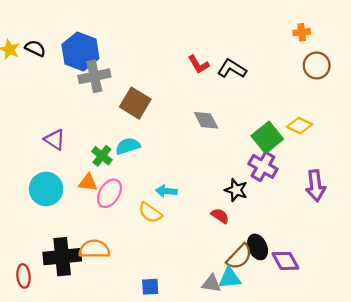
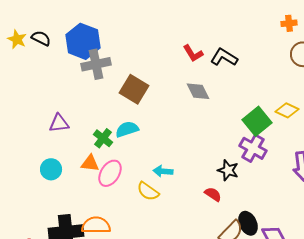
gray diamond: (206, 120) -> (198, 91), moved
purple triangle: (55, 140) -> (59, 123), turned -40
cyan circle: (46, 189) -> (51, 169), size x0.7

